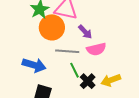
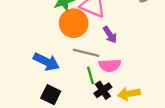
pink semicircle: (96, 49) -> (110, 65), moved

